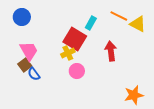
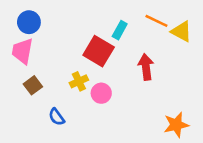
pink trapezoid: (29, 51) -> (22, 51), moved, turned -140
yellow cross: (68, 53) -> (79, 81), moved
blue semicircle: (34, 74) -> (57, 117), moved

